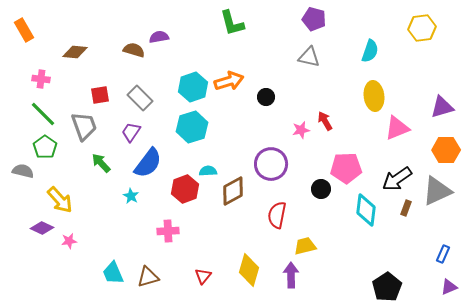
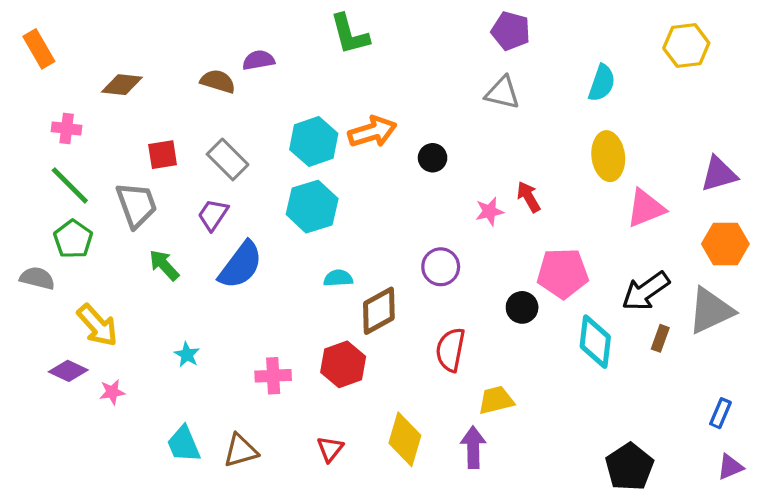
green L-shape: (232, 23) -> (350, 34), moved
purple circle: (271, 164) -> (441, 267), size x0.7
red hexagon: (185, 189) -> (343, 364), moved
cyan star: (131, 196) -> (187, 355), moved

